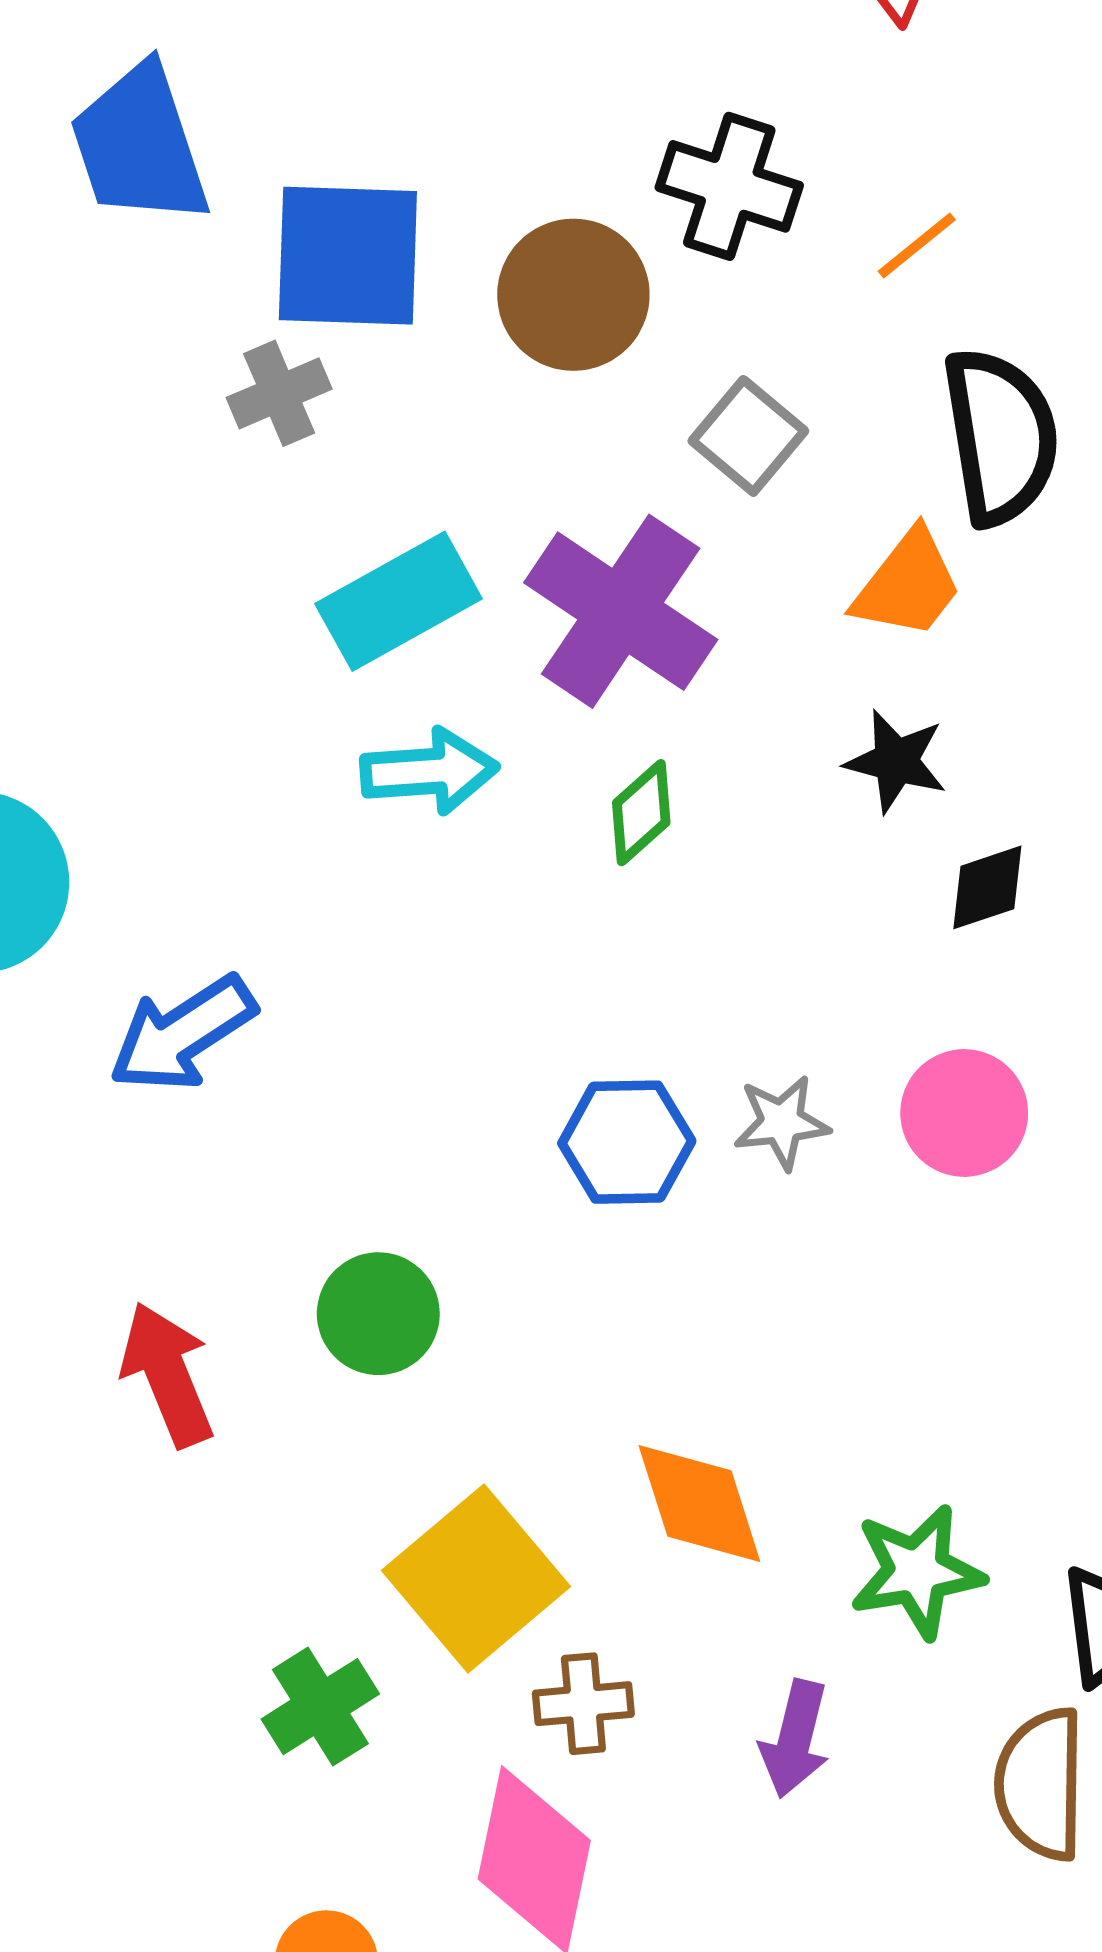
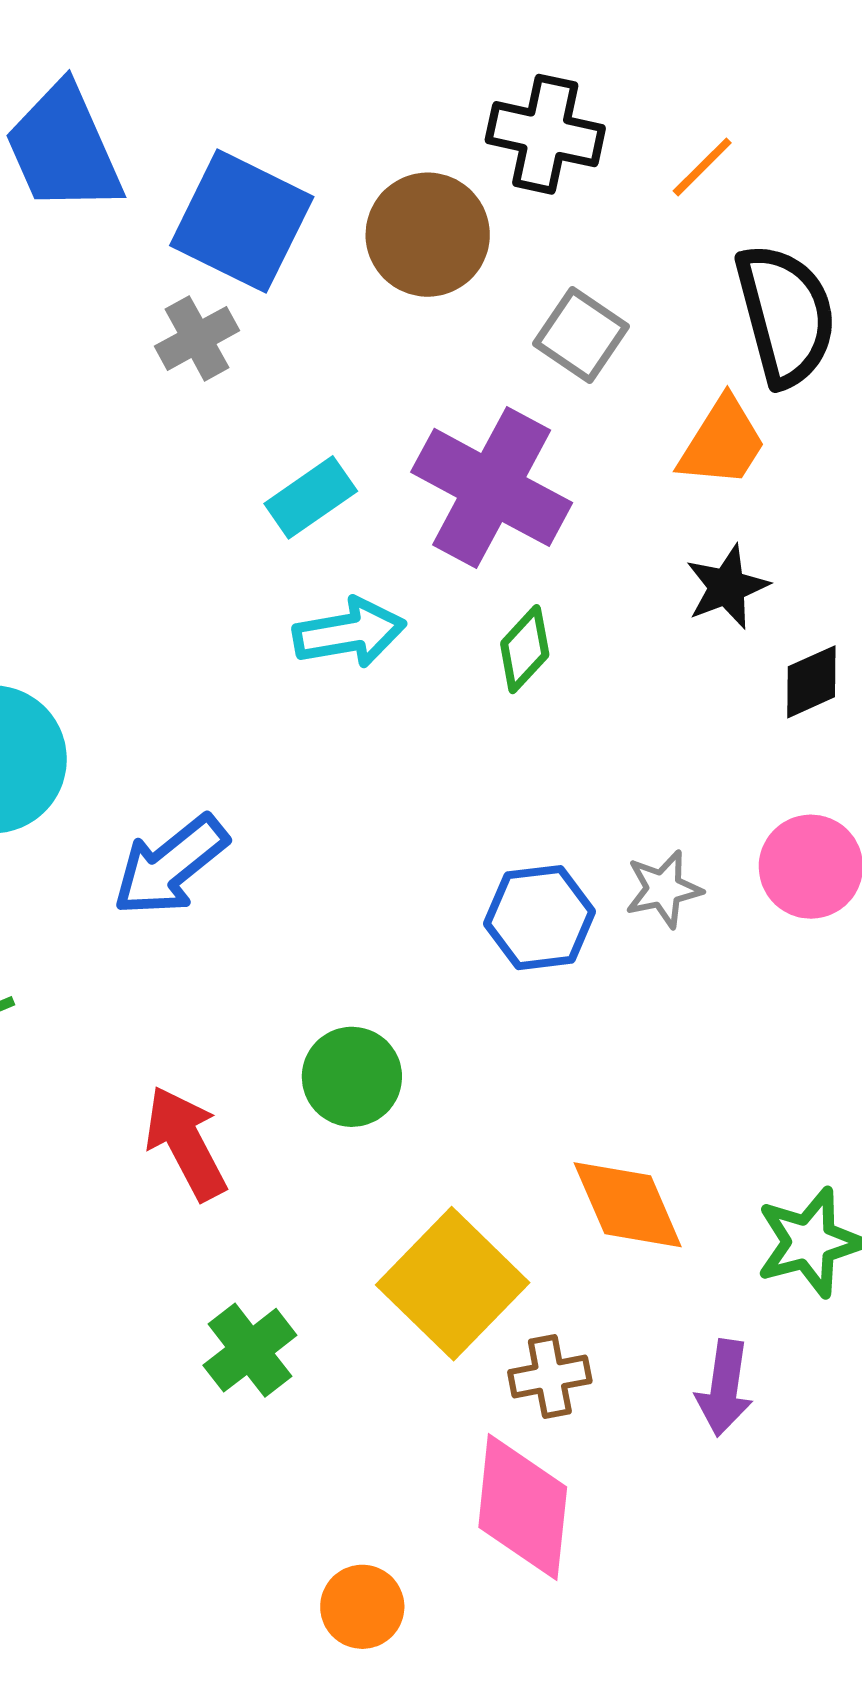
blue square: (348, 256) -> (242, 221), turned 30
cyan rectangle: (399, 601) -> (311, 497), size x0.7
black star: (896, 761) -> (727, 587), turned -30
green cross: (320, 1707) -> (250, 1350), moved

